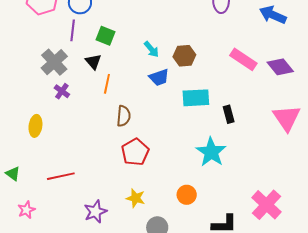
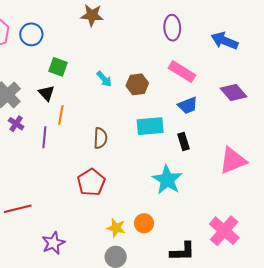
purple line: (73, 30) -> (44, 137), moved
pink rectangle: (243, 59) -> (182, 72), moved
blue trapezoid: (159, 77) -> (188, 105), moved
brown semicircle: (124, 116) -> (100, 138), moved
pink triangle: (287, 118) -> (233, 161), moved, turned 44
yellow star: (136, 198) -> (116, 228), moved

